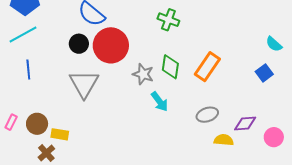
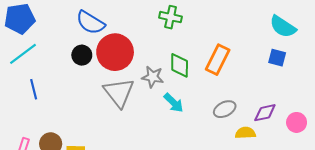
cyan semicircle: (274, 44) -> (283, 27), size x1.5
blue square: (264, 73) -> (277, 58), turned -30
gray triangle: (84, 84) -> (119, 93), moved

